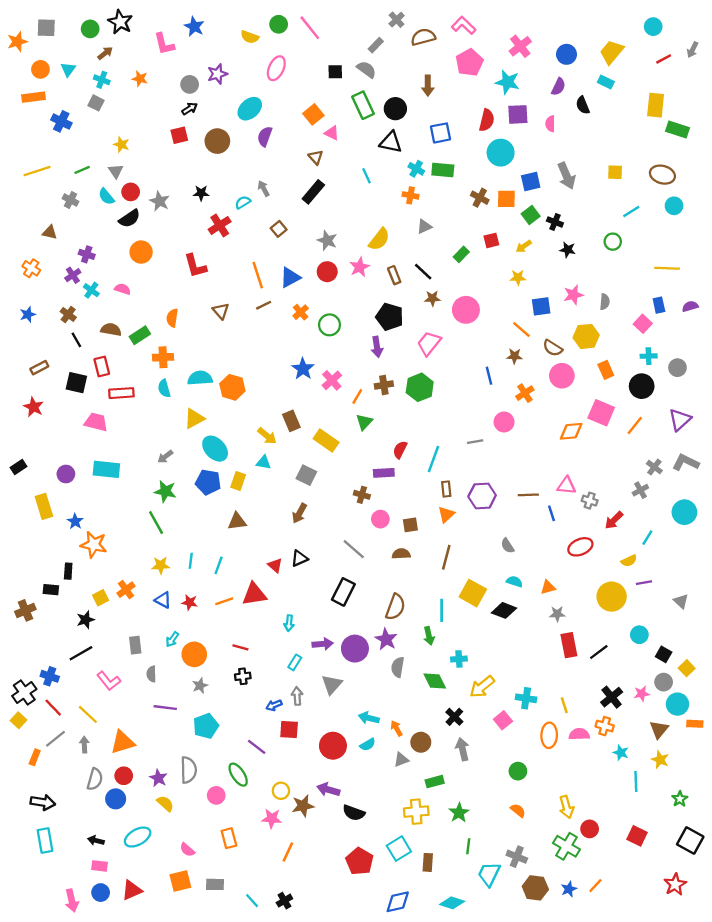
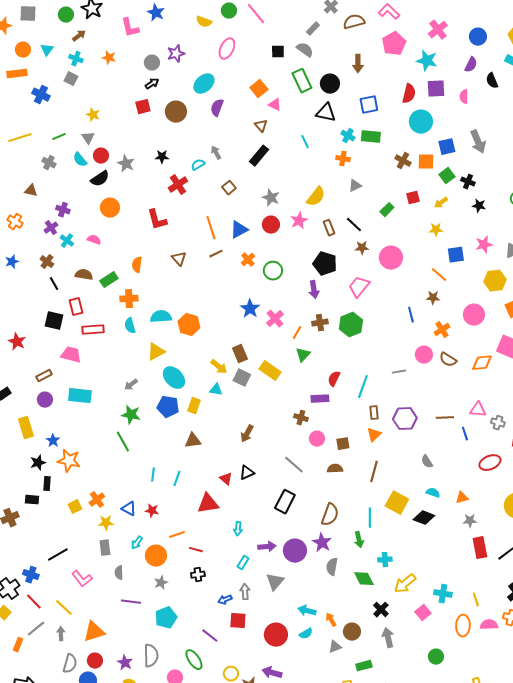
brown semicircle: (553, 348) -> (448, 360), moved
brown rectangle: (39, 368) -> (44, 376), moved
gray square: (306, 475) -> (242, 378), moved
yellow star: (161, 565) -> (106, 523), moved
orange line: (224, 601) -> (177, 535), moved
black star: (86, 620) -> (38, 463), moved

